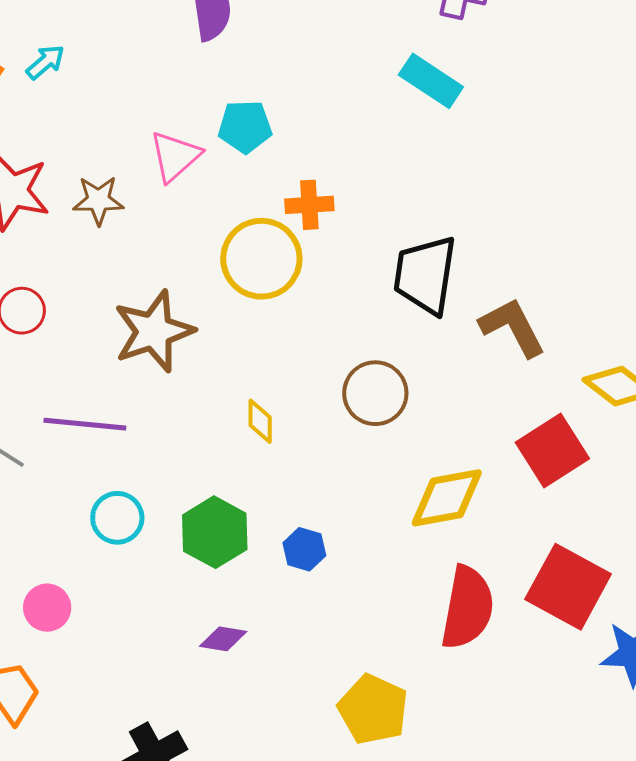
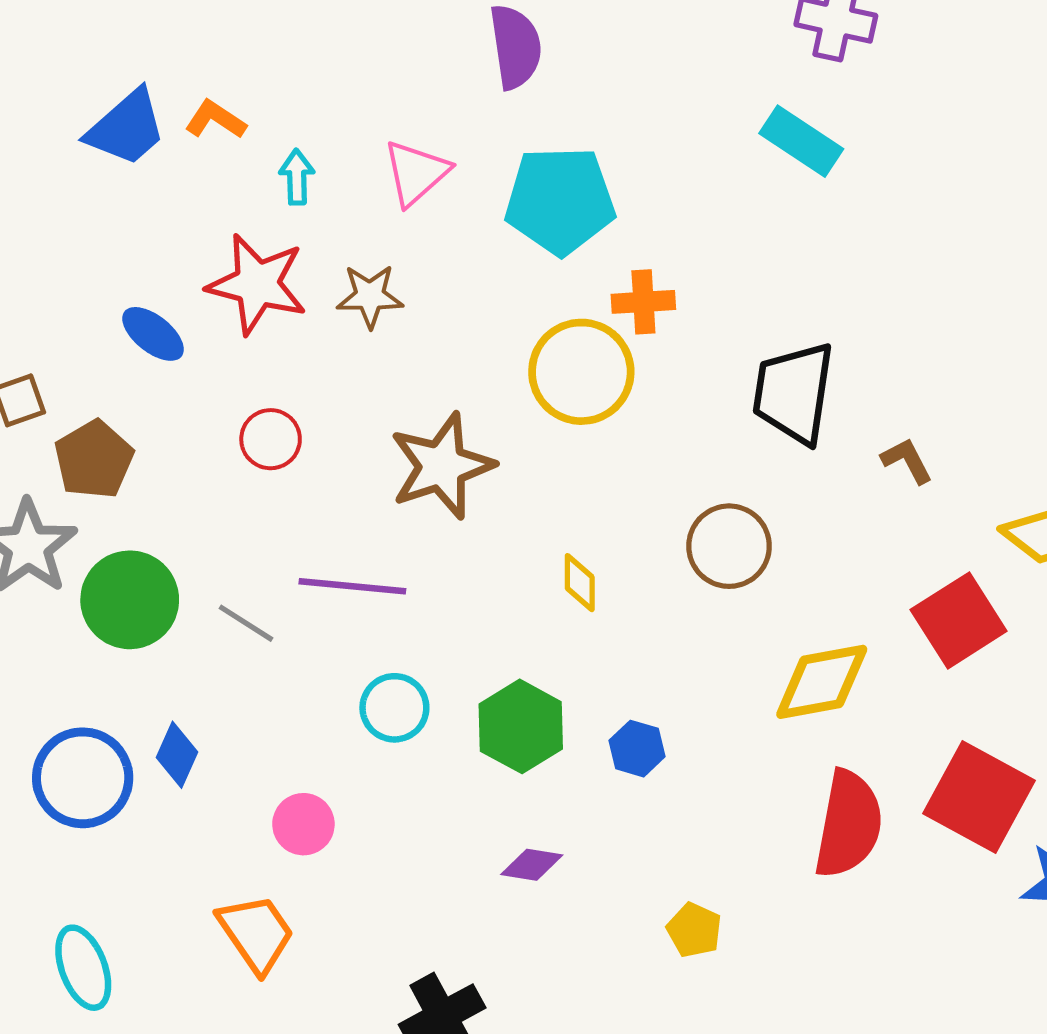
cyan arrow: (45, 62) -> (297, 177), moved, turned -51
cyan pentagon: (245, 127) -> (560, 200), size x1.6
pink triangle: (175, 156) -> (416, 173), moved
brown L-shape: (513, 327) -> (907, 461), size x0.6
yellow pentagon: (373, 709) -> (694, 930), moved, size x0.6

